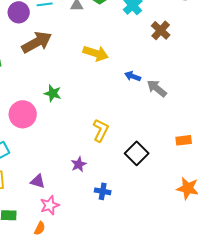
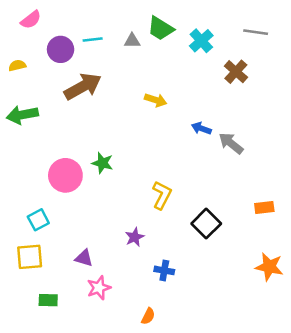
yellow arrow: (96, 53) -> (156, 100), size x0.7
green star: (53, 93) -> (103, 163), moved
orange semicircle: (40, 228) -> (148, 316), moved

